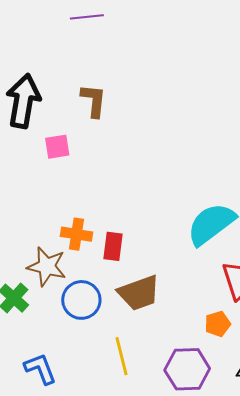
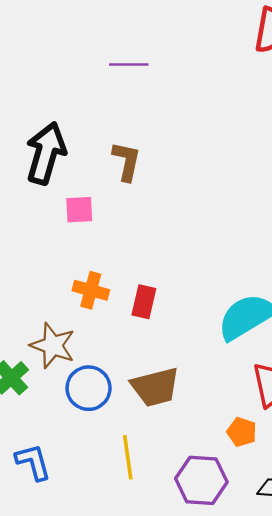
orange cross: (76, 234) -> (91, 290), moved
red rectangle: (113, 246) -> (144, 302), moved
orange pentagon: (218, 324) -> (242, 432), turned 30

